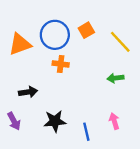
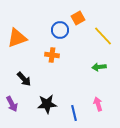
orange square: (86, 30) -> (78, 18), moved
blue circle: (55, 35) -> (60, 30), moved, size x0.7
black arrow: (28, 92) -> (24, 79), turned 56

